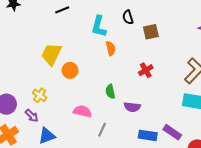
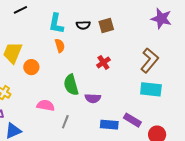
black semicircle: (128, 17) -> (83, 25), moved, turned -72
orange semicircle: (111, 48) -> (60, 46), moved
green semicircle: (110, 91) -> (71, 85), size x1.5

